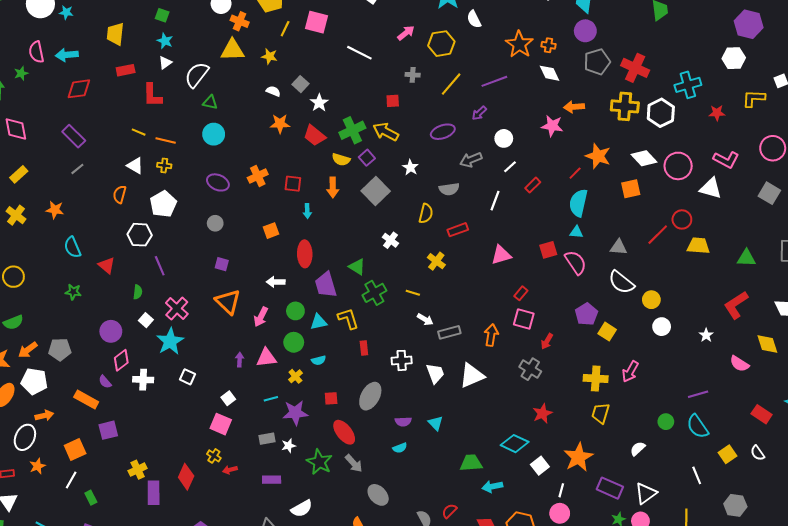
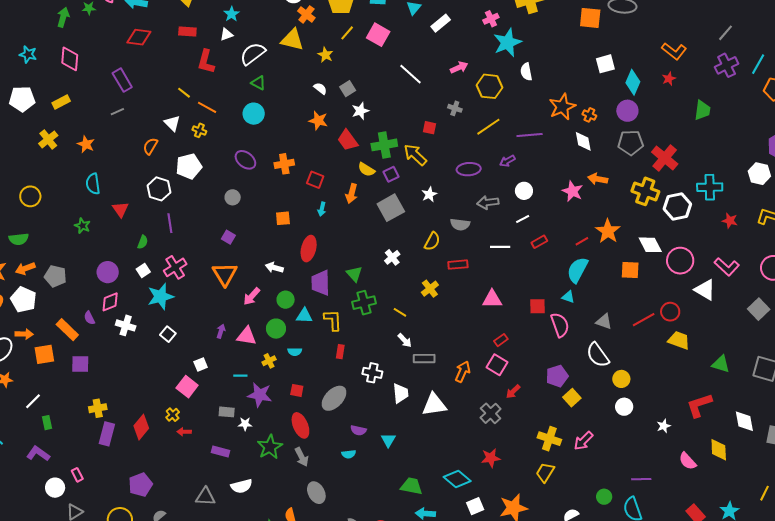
white line: (495, 201) -> (500, 247), turned 54
orange square: (75, 449) -> (44, 354), moved

